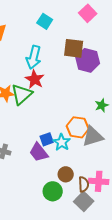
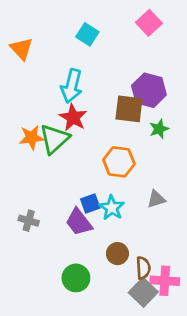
brown square: (74, 48) -> (129, 109), moved
green star: (102, 105) -> (159, 129), moved
orange hexagon: (78, 127) -> (119, 162), moved
gray triangle: (93, 136) -> (156, 199), size x0.6
pink cross: (99, 181) -> (165, 281), moved
green circle: (53, 191) -> (76, 278), moved

